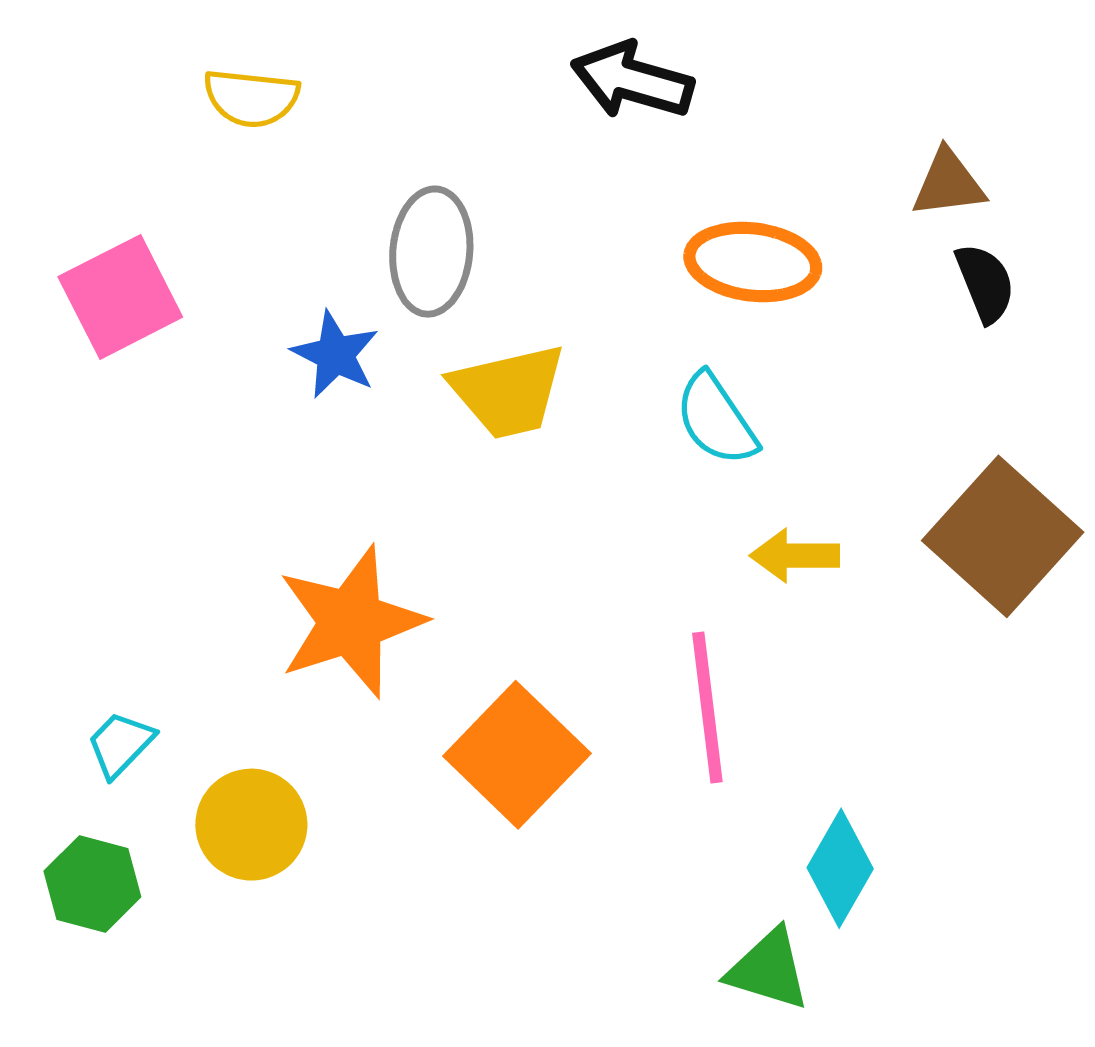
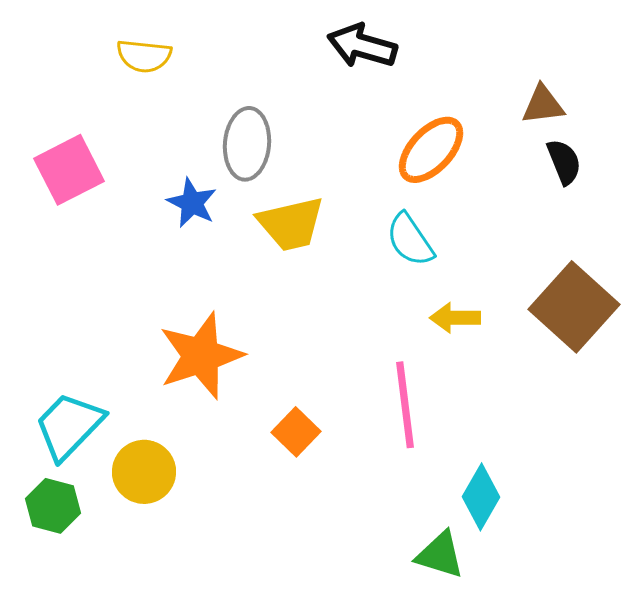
orange ellipse: (753, 262) -> (431, 150), turned -54
cyan trapezoid: (120, 744) -> (69, 426), size x1.8
orange square: (517, 755) -> (296, 432), size x0.6

